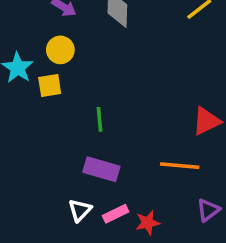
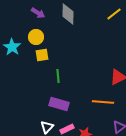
yellow square: (50, 86) -> (42, 55), moved

